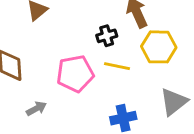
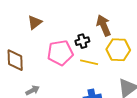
pink pentagon: (75, 74) -> (60, 53), moved

